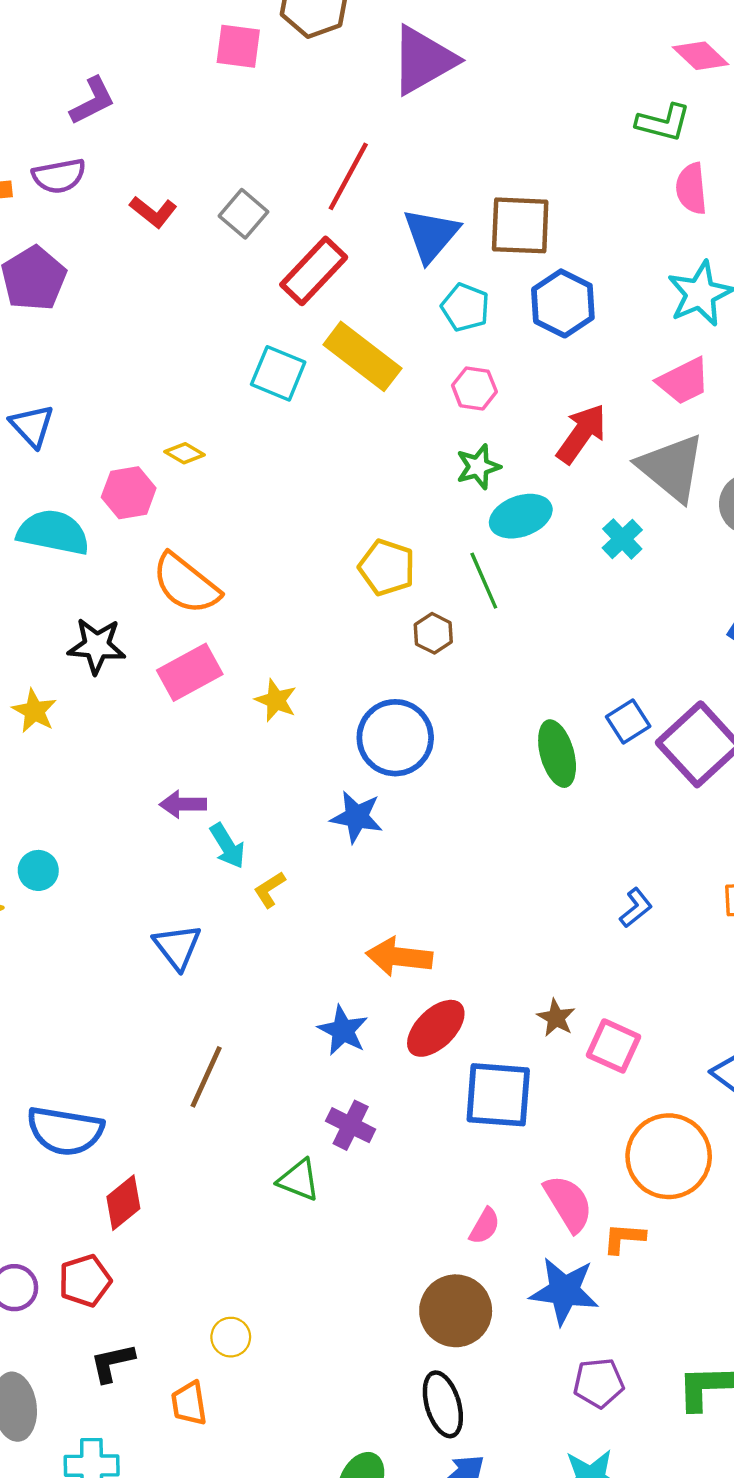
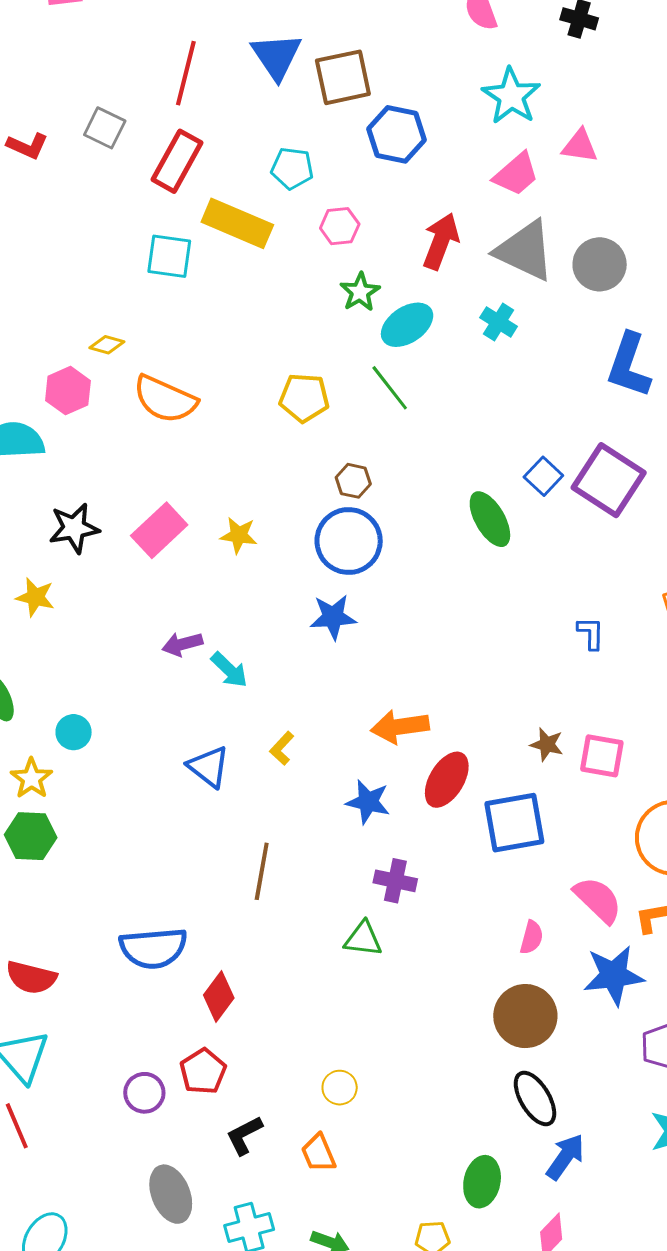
blue triangle: (431, 235) -> (276, 56), moved
cyan pentagon: (465, 307) -> (292, 168), moved
orange semicircle: (186, 584) -> (165, 399), moved
brown hexagon: (433, 633) -> (353, 481), moved
yellow L-shape: (270, 890) -> (282, 748), moved
blue L-shape: (636, 908) -> (591, 633), turned -36

